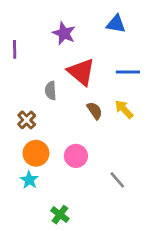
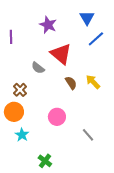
blue triangle: (116, 24) -> (87, 18), turned 49
blue line: (128, 72) -> (96, 39), moved, turned -42
gray semicircle: (51, 91) -> (38, 68), turned -48
orange circle: (36, 153) -> (14, 112), moved

